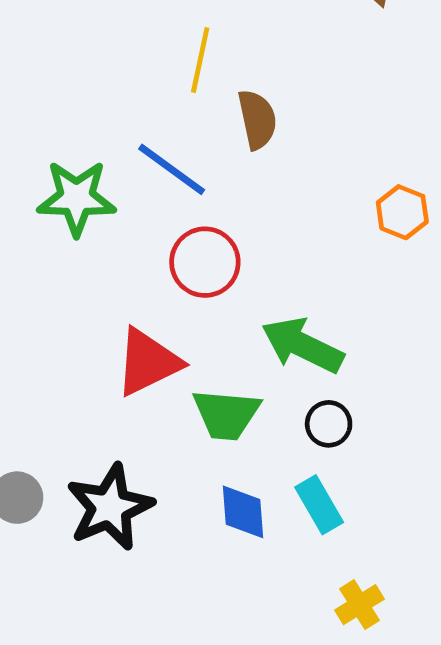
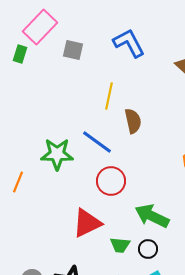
green trapezoid: (226, 414) -> (120, 245), size x0.7
black circle: (329, 424) -> (148, 249), moved

